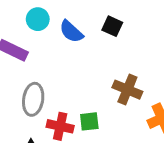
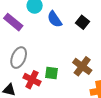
green square: (89, 121) -> (52, 73), moved

